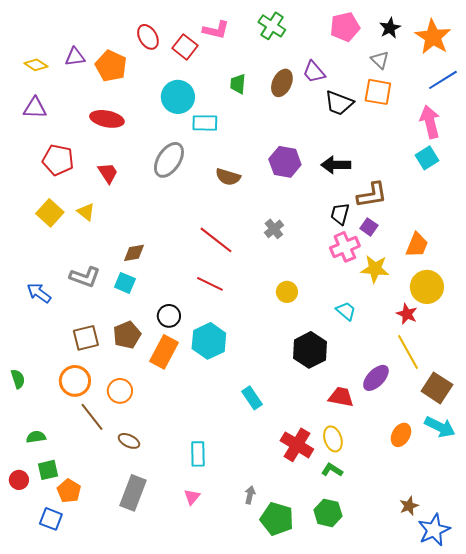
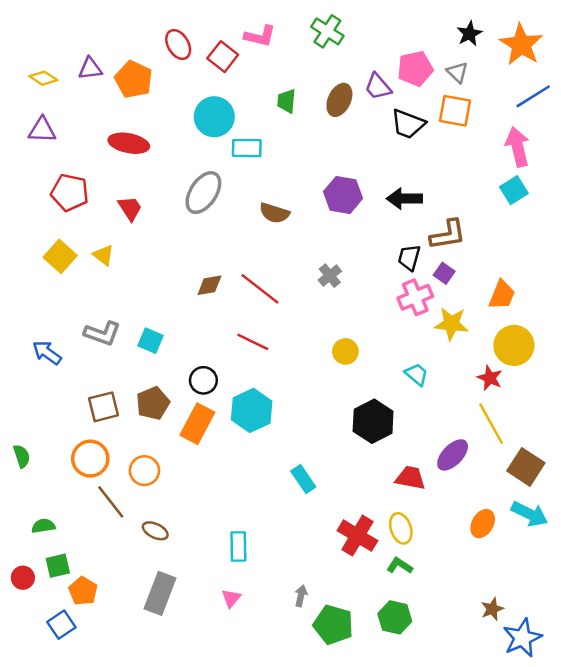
pink pentagon: (345, 27) -> (415, 69), moved
brown diamond: (134, 253) -> (209, 285), moved
blue square: (51, 519) -> (61, 625), turned 35

